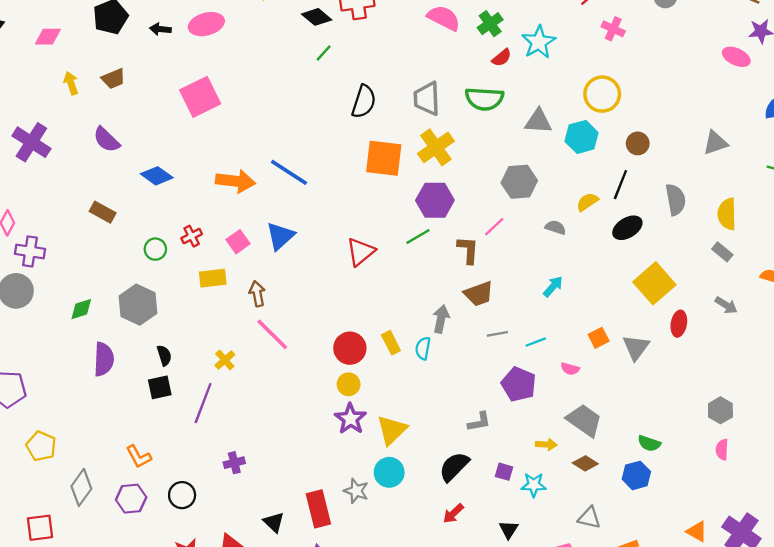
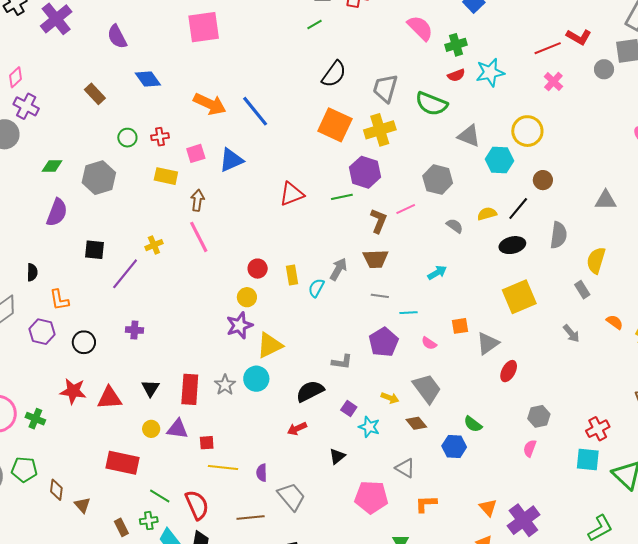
red ellipse: (679, 324) -> (509, 371), moved
red circle: (350, 348) -> (258, 269), size x0.7
black semicircle: (164, 355) -> (32, 272), moved

